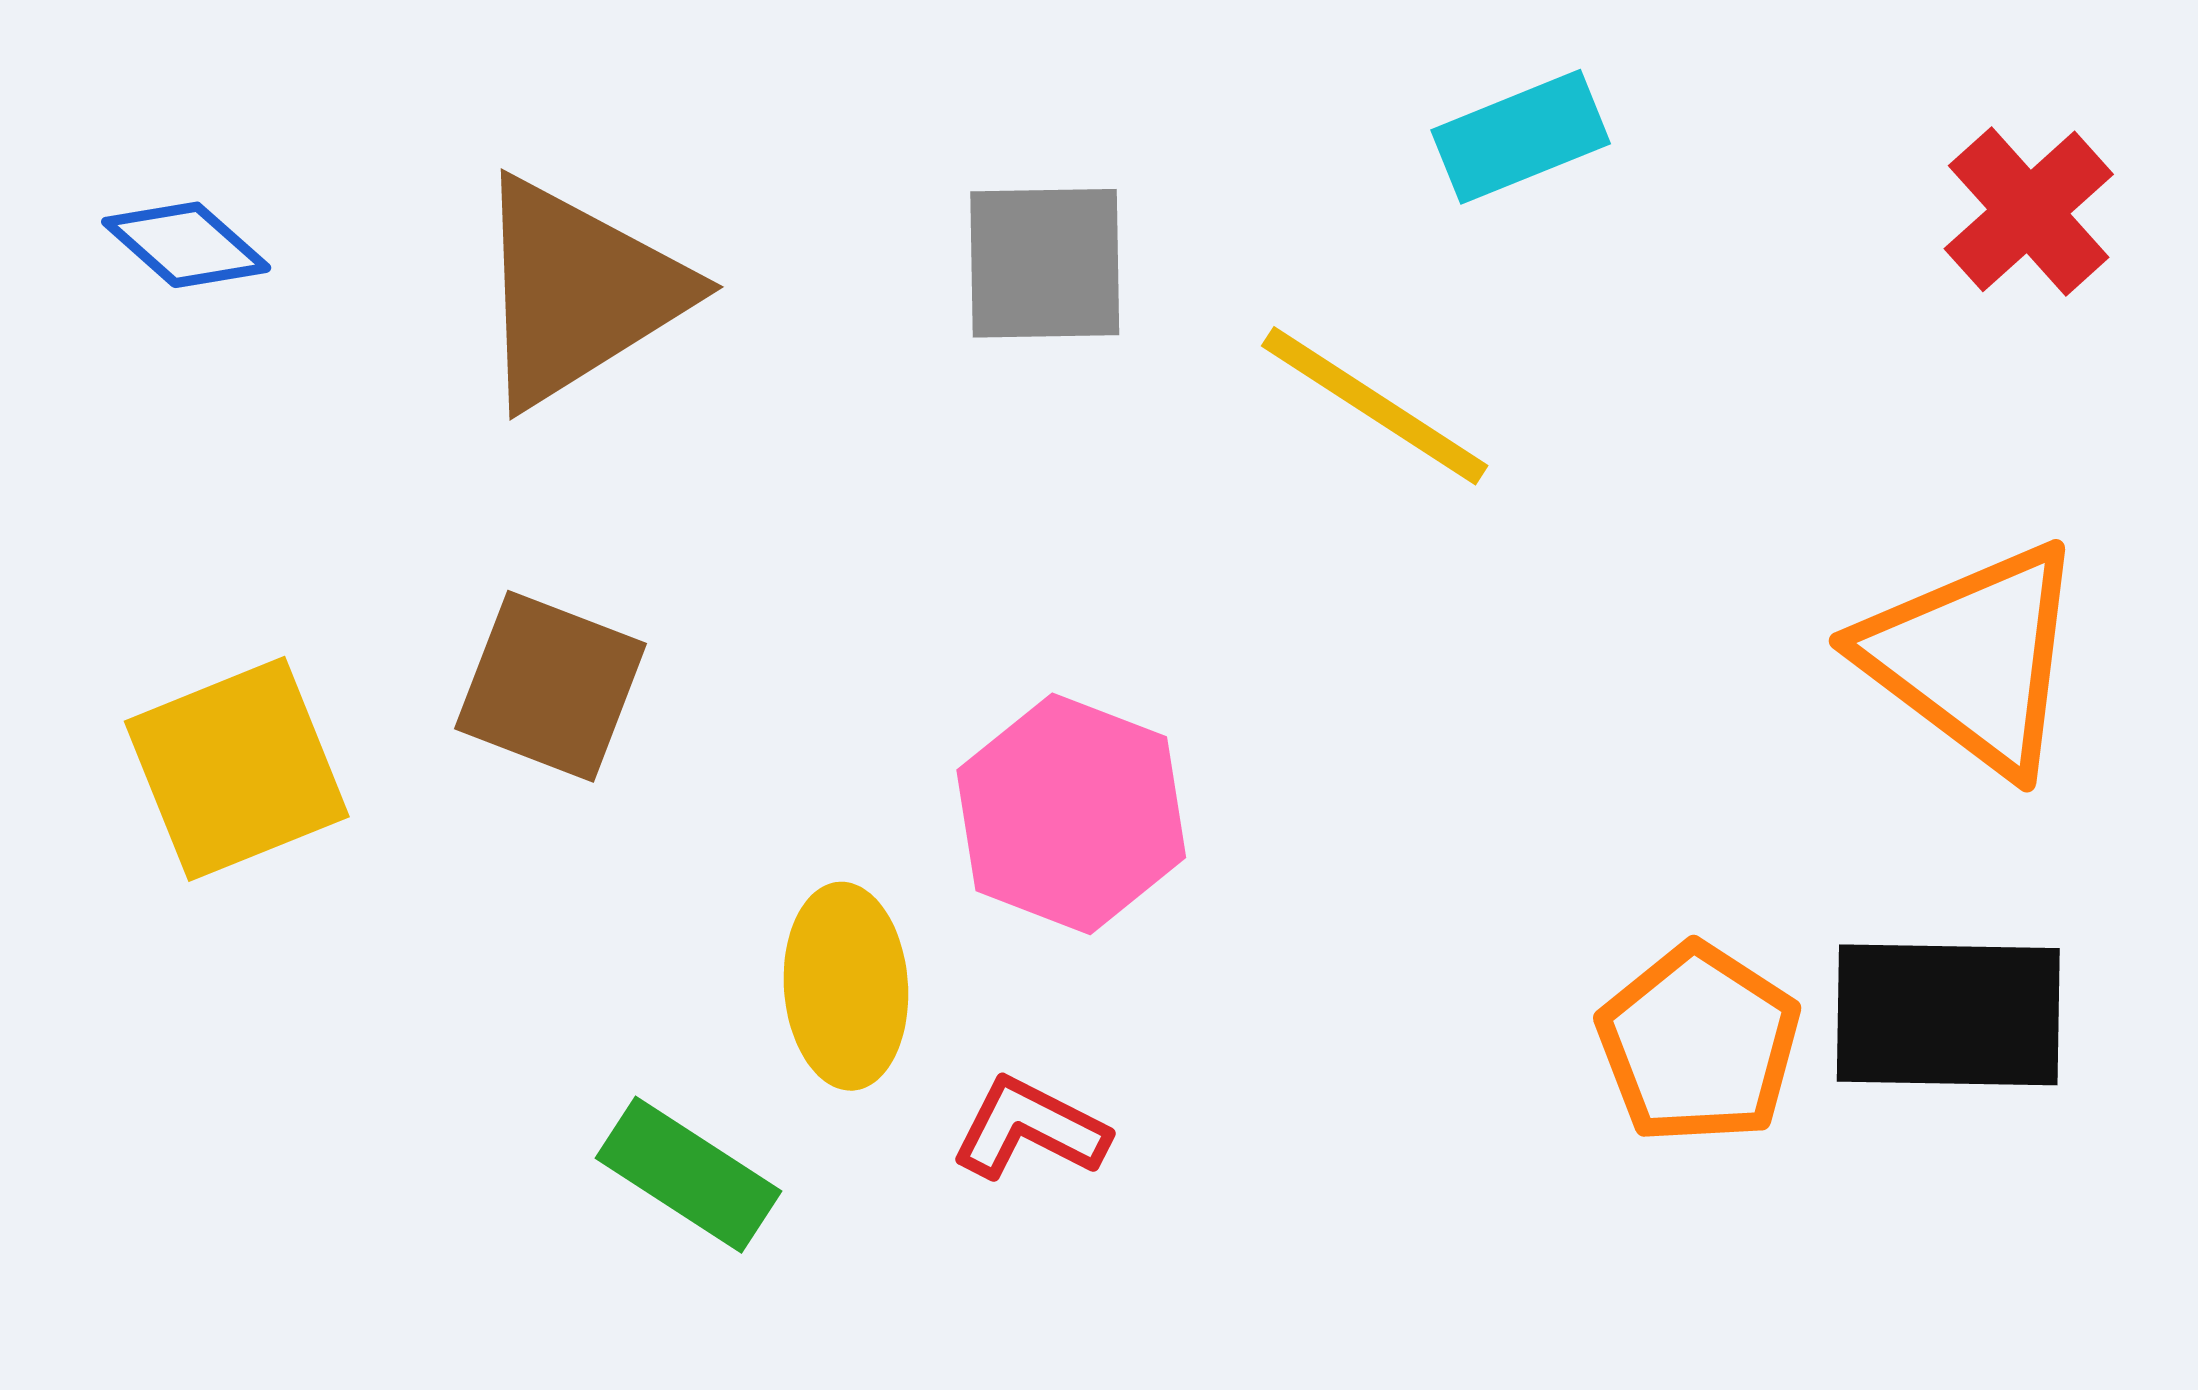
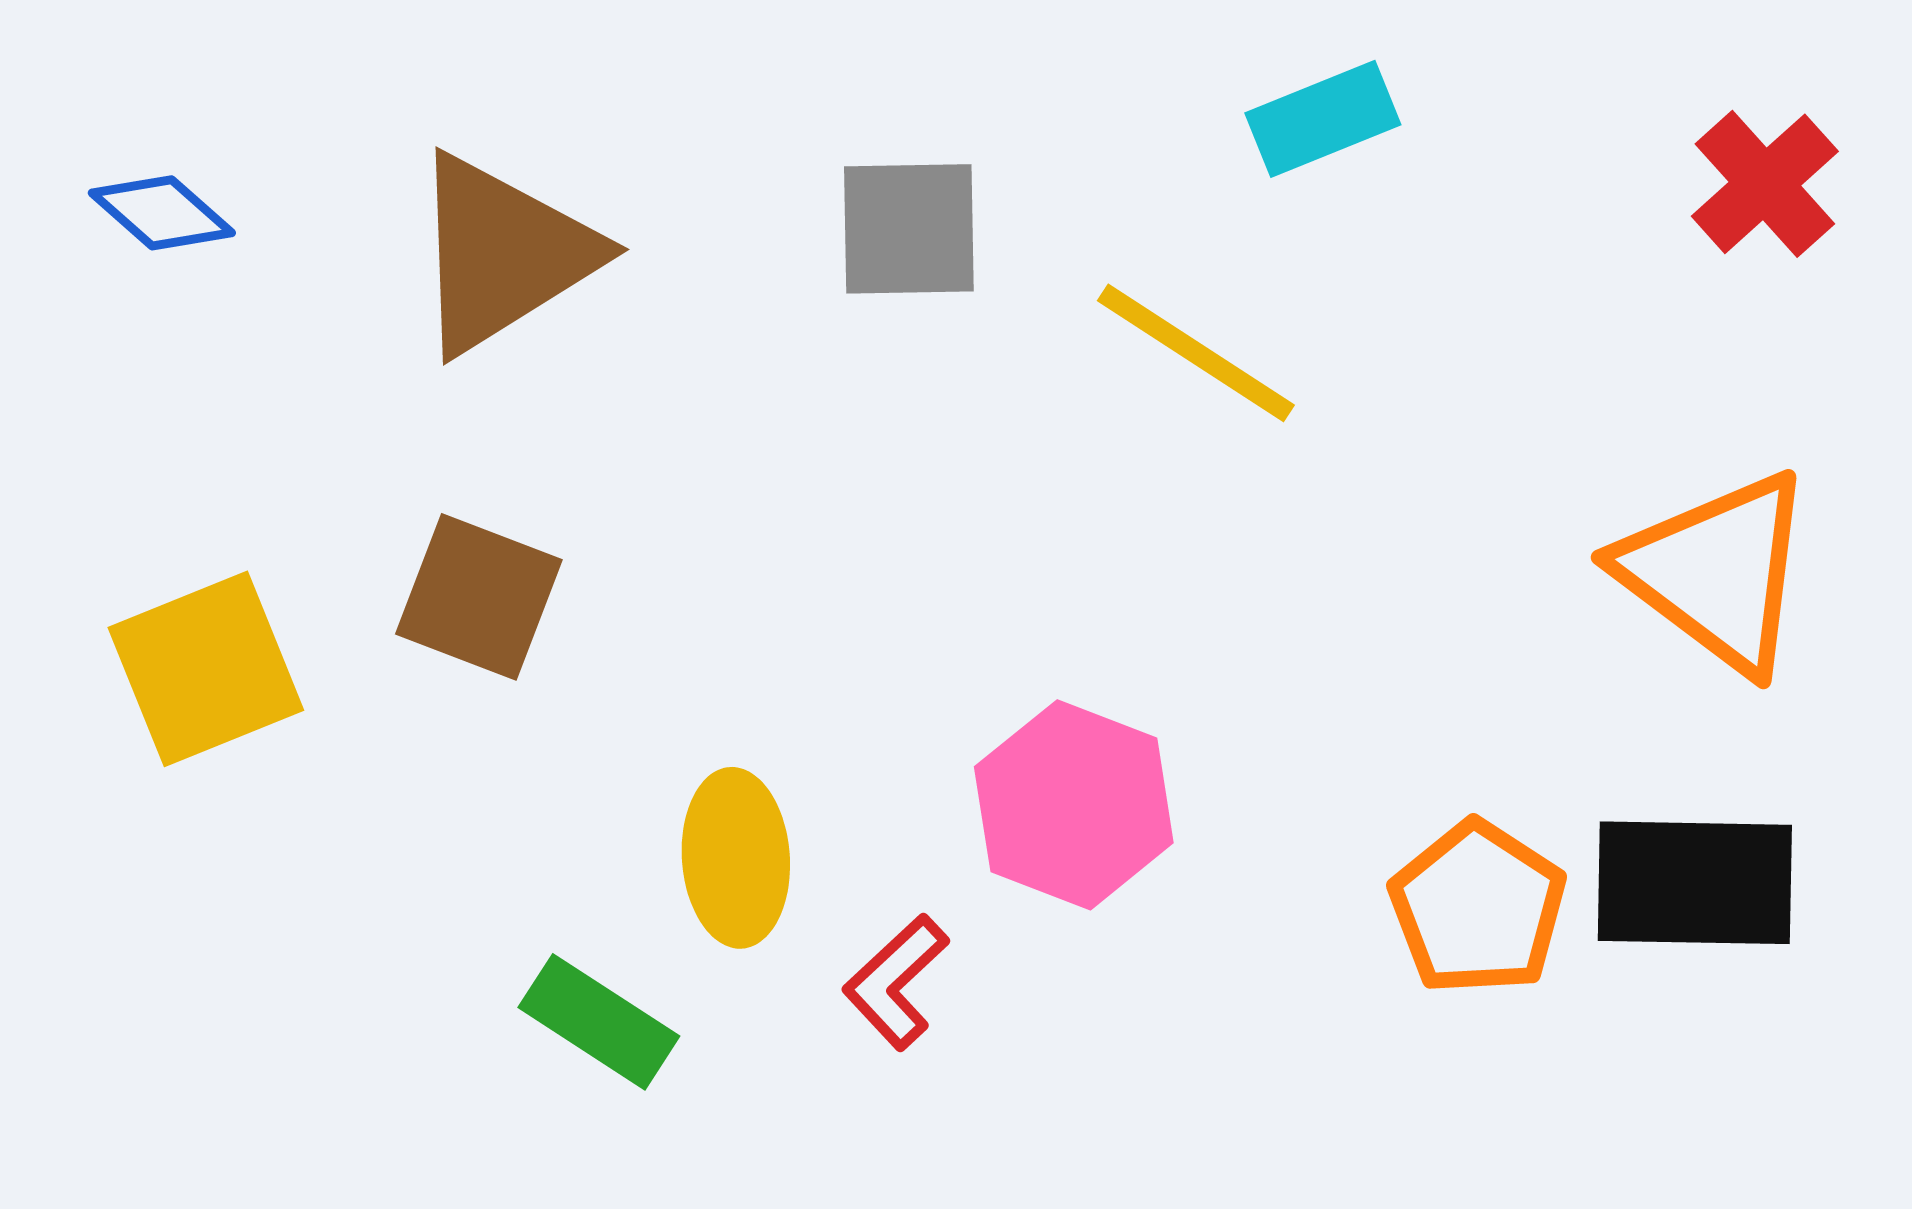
pink hexagon: (1071, 814) -> (1074, 805), moved
red L-shape: (1030, 1129) -> (896, 982), turned -70

